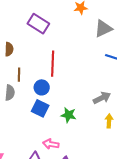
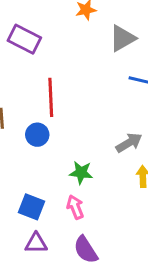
blue square: (40, 108) -> (31, 207), moved
pink arrow: (51, 144) -> (75, 207), moved, turned 63

